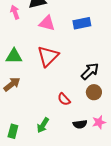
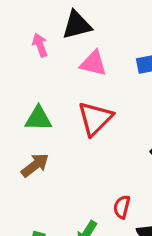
red semicircle: (64, 99) -> (122, 207), moved, turned 56

